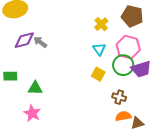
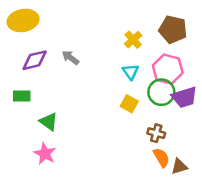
gray arrow: (40, 42) -> (70, 58), moved
green rectangle: (10, 76) -> (22, 96), moved
green triangle: (35, 88) -> (49, 122), turned 35
orange semicircle: (123, 116) -> (161, 157), turned 70

